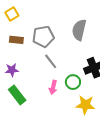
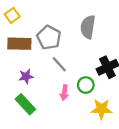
gray pentagon: (43, 36) -> (49, 37), turned -30
brown rectangle: (16, 40) -> (19, 44), size x1.5
purple star: (12, 70) -> (26, 76), moved

